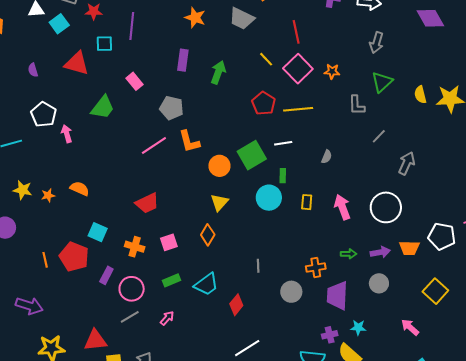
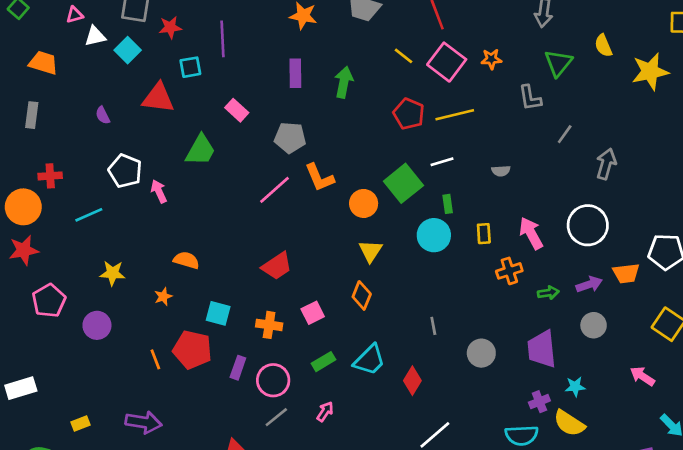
yellow semicircle: (420, 95) -> (603, 46), moved
gray semicircle: (327, 157) -> (501, 171), turned 72
orange star: (48, 195) -> (163, 297), moved
orange cross: (316, 268) -> (509, 271), moved

